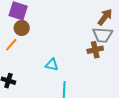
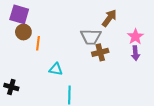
gray trapezoid: (103, 35) -> (91, 37), moved
orange line: (11, 45) -> (38, 43), moved, turned -32

